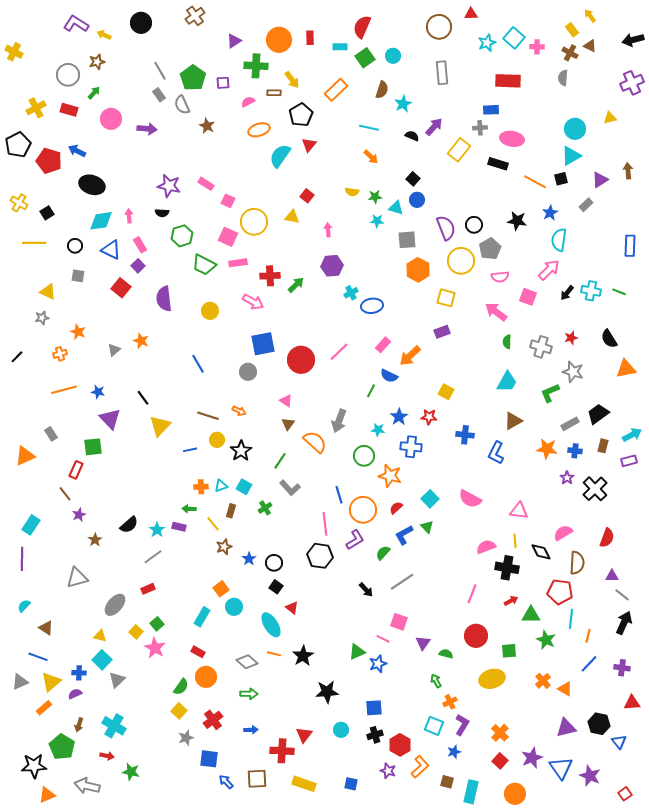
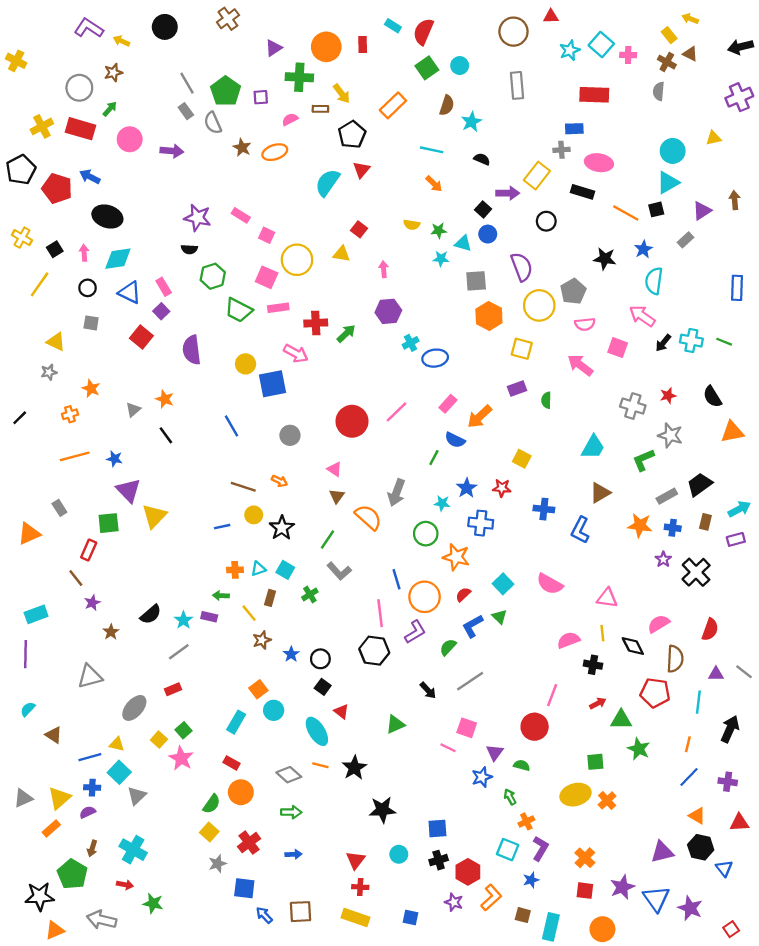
yellow arrow: (590, 16) -> (690, 19), turned -32
cyan rectangle: (340, 47) -> (393, 26), moved, turned 32
red rectangle: (69, 110) -> (81, 129), size x1.4
purple arrow: (434, 127) -> (508, 193), moved, turned 48
orange ellipse: (259, 130) -> (275, 152), moved
pink arrow: (129, 216) -> (84, 253), moved
black circle: (474, 225) -> (546, 221), moved
yellow line: (34, 243) -> (40, 284), turned -55
pink arrow: (549, 270) -> (642, 316), turned -100
green semicircle: (507, 342) -> (546, 400), moved
blue square: (263, 344) -> (272, 384), moved
black line: (143, 398) -> (166, 435), moved
yellow triangle: (160, 426) -> (154, 516), moved
cyan rectangle: (31, 525) -> (36, 614), turned 36
black cross: (507, 568) -> (593, 665), size x0.7
gray line: (622, 595) -> (744, 672), moved
cyan line: (571, 619) -> (698, 702), moved
red circle: (476, 636) -> (535, 727), moved
green triangle: (357, 652) -> (395, 724), moved
blue line: (38, 657) -> (90, 757), moved, turned -36
blue star: (378, 664) -> (482, 777), moved
orange cross: (543, 681) -> (607, 800), moved
orange triangle: (565, 689) -> (697, 816), moved
red cross: (282, 751) -> (360, 887), moved, size x0.6
red square: (500, 761) -> (585, 891), turned -35

